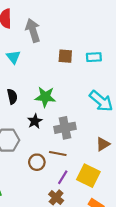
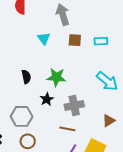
gray arrow: (33, 30) -> (63, 15), moved
cyan triangle: (13, 57) -> (44, 38), moved
brown circle: (37, 162) -> (28, 141), moved

